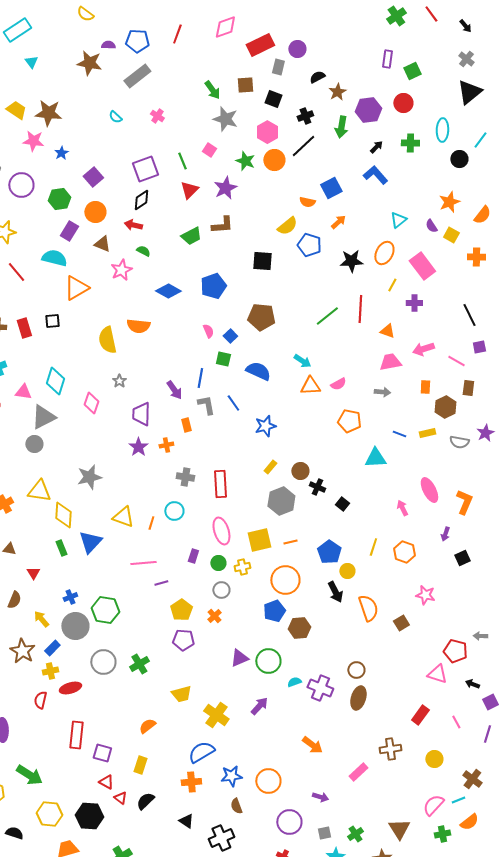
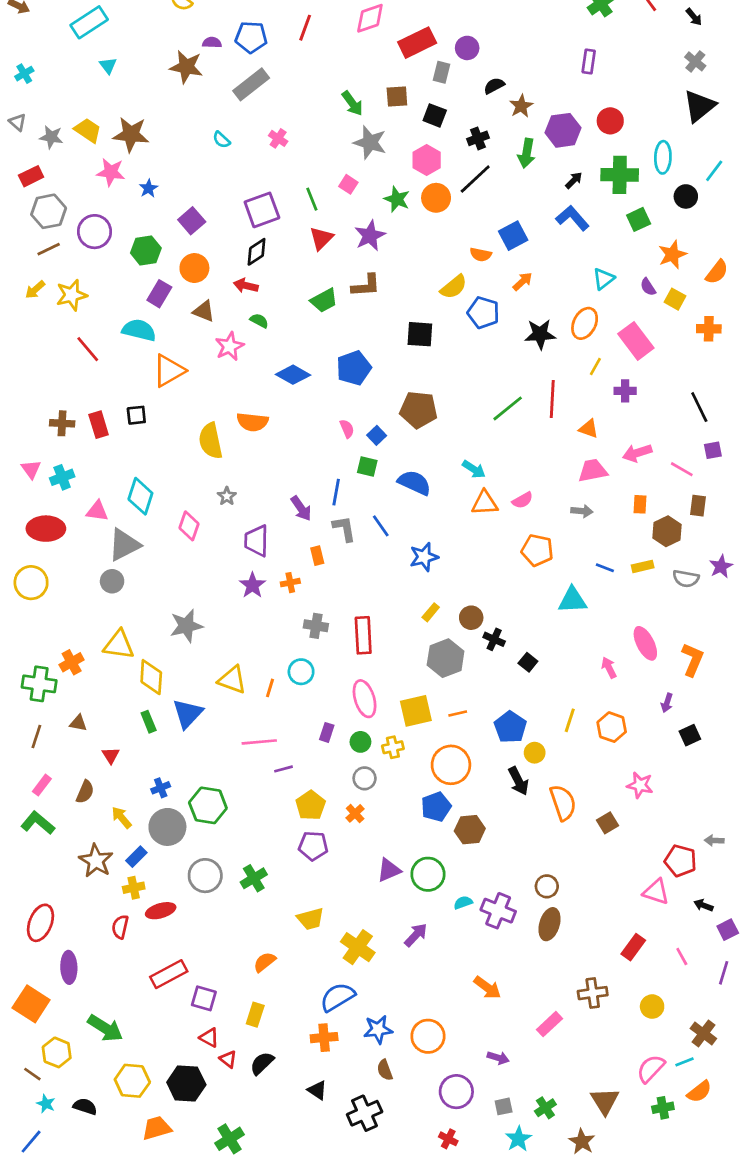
green square: (412, 71) -> (639, 219), moved
green cross: (410, 143) -> (620, 175), size x1.5
red rectangle: (76, 735) -> (169, 974), turned 56

